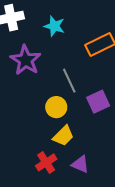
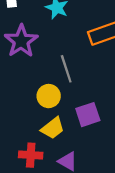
purple square: (98, 102) -> (88, 115), moved
red cross: (46, 162) -> (31, 155), turned 30

